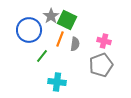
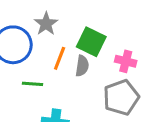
green square: (67, 20) -> (91, 42), moved
green line: (42, 56) -> (33, 84), turned 56

